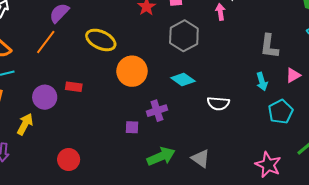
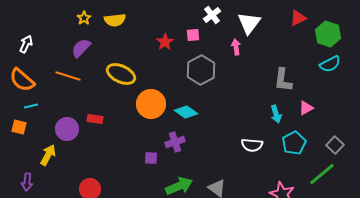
orange line: (46, 42) -> (68, 76), turned 70
cyan diamond: (183, 79) -> (186, 112), moved
white semicircle: (218, 103) -> (252, 145), moved

